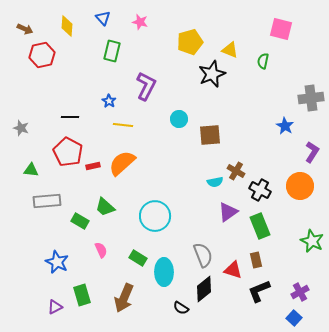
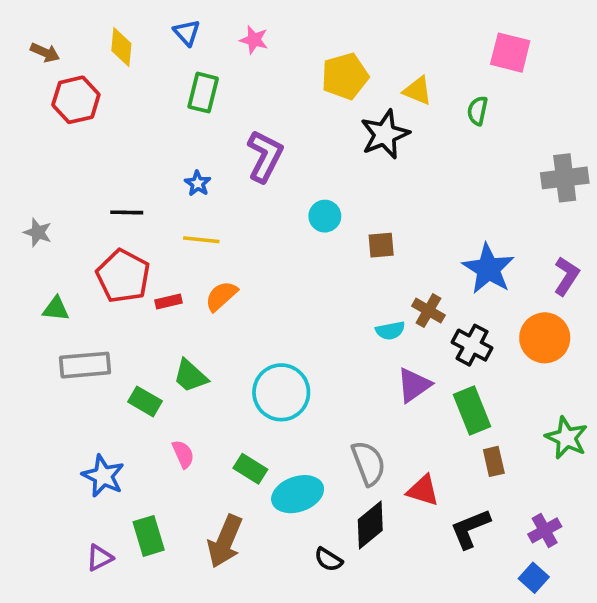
yellow line: (123, 125) -> (201, 240), moved
blue star: (285, 126) -> (488, 269), moved, size x1.6
brown square: (210, 135) -> (381, 245), size x0.7
orange semicircle: (122, 163) -> (221, 296), size x0.7
brown rectangle: (256, 260) -> (494, 461), moved
cyan ellipse: (164, 272) -> (298, 494), turned 72

